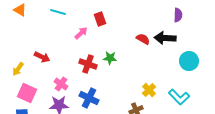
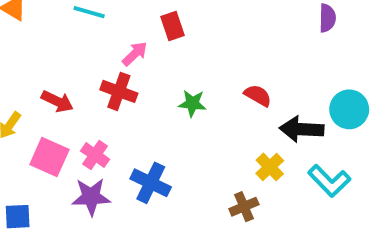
black arrow: (165, 38) -> (302, 129), moved
red semicircle: (143, 39) -> (258, 95), moved
red cross: (88, 64) -> (119, 91), moved
pink square: (27, 93) -> (49, 157), moved

